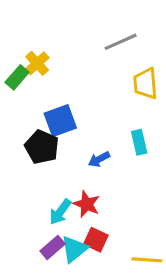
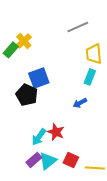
cyan rectangle: (139, 142) -> (90, 77), moved, turned 35
blue arrow: (99, 159) -> (80, 103), moved
red square: (96, 240) -> (71, 160), moved

